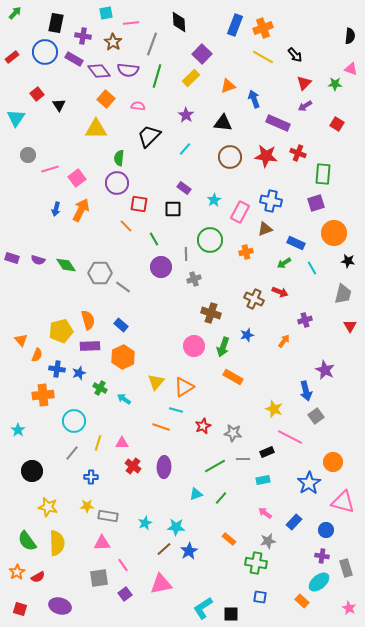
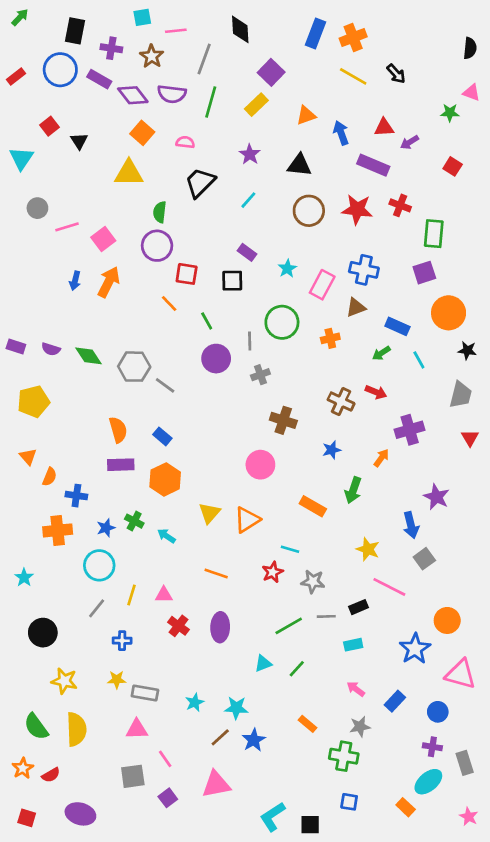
red triangle: (304, 83) -> (384, 127), moved, turned 42
purple cross: (305, 320) -> (410, 430), size x1.5
yellow pentagon: (61, 331) -> (33, 402), moved
green arrow: (223, 347) -> (353, 490), moved
blue star: (79, 373) -> (106, 528), moved
cyan line: (176, 410) -> (290, 549), moved

